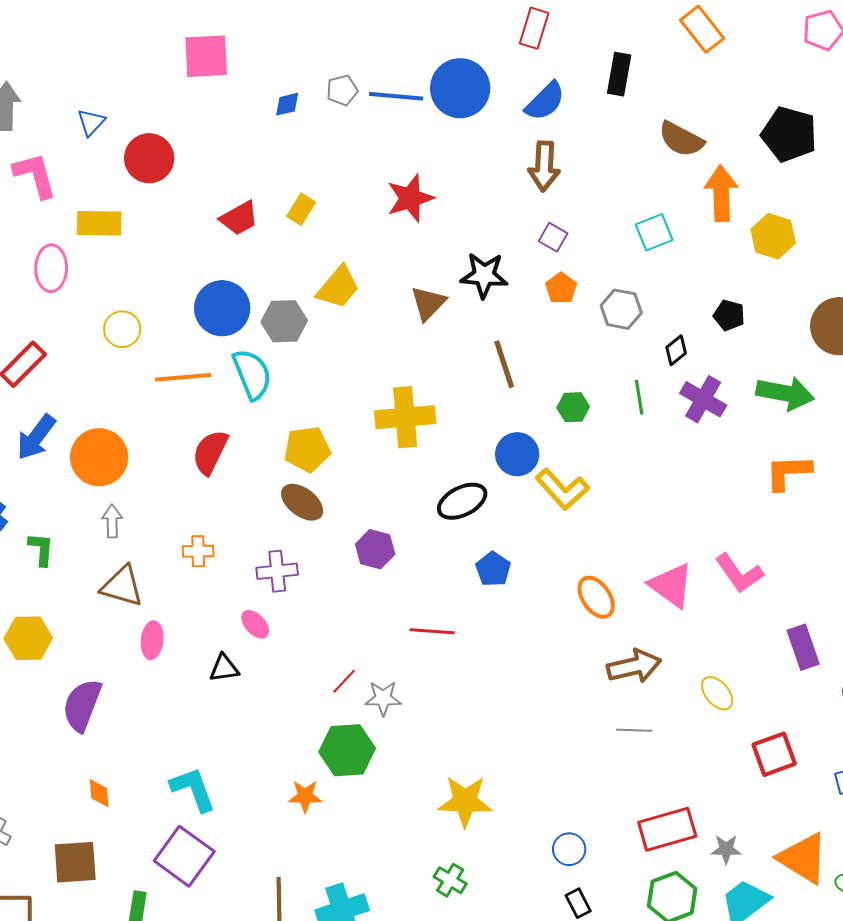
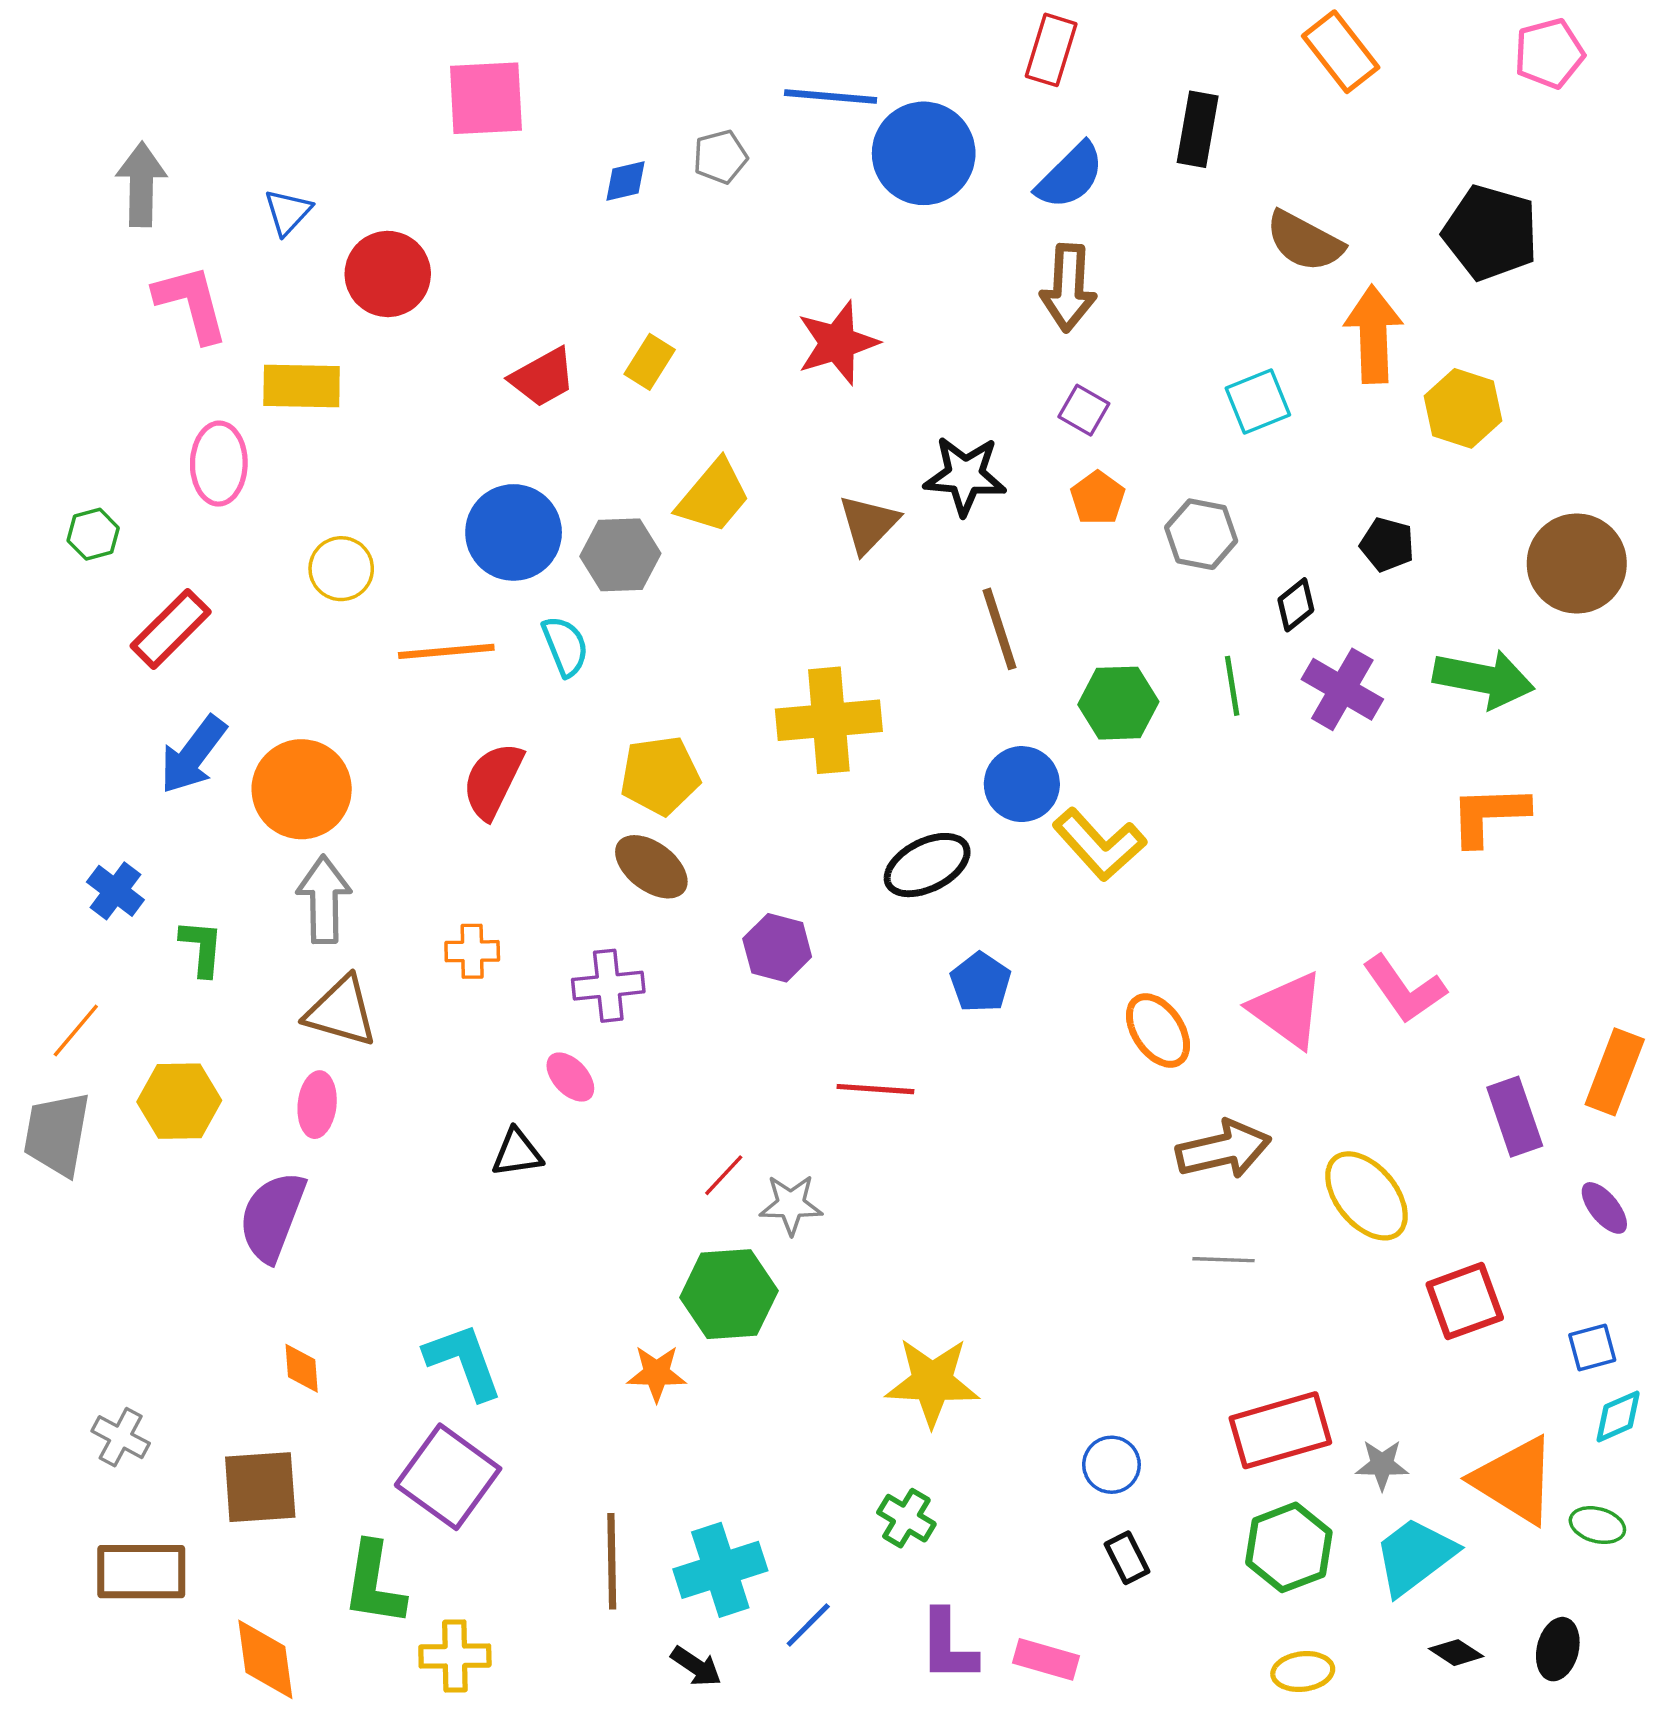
blue line: (396, 96) -> (831, 97), moved
cyan semicircle: (252, 374) -> (565, 646), size x0.7
green hexagon: (573, 407) -> (1118, 703), size x1.4
gray arrow: (112, 521) -> (324, 900), size x1.5
pink ellipse: (152, 640) -> (317, 1105), moved
yellow ellipse: (717, 693) -> (1367, 1196), size x1.5

